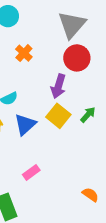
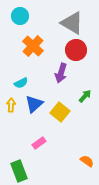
gray triangle: (72, 25) -> (72, 23), turned -40
orange cross: (24, 53) -> (33, 46), size x1.5
yellow square: (58, 116) -> (60, 112), moved

